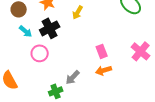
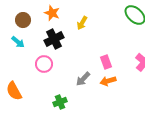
cyan arrow: (26, 31) -> (18, 42), moved
gray arrow: (73, 77) -> (83, 79), moved

